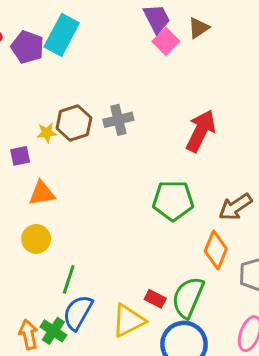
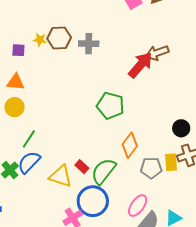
orange triangle: (42, 193) -> (16, 82), moved
brown arrow: (235, 207) -> (157, 53), moved
yellow triangle: (128, 321) -> (61, 176), turned 30

